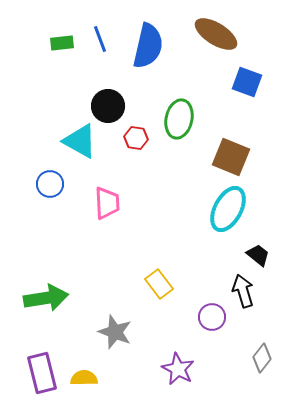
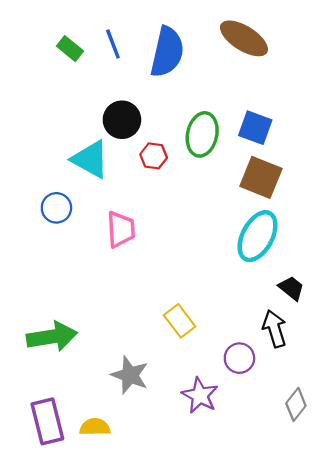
green rectangle: (62, 43) -> (70, 49), turned 45
blue square: (247, 82) -> (255, 128), moved
purple star: (178, 369) -> (200, 395), moved

